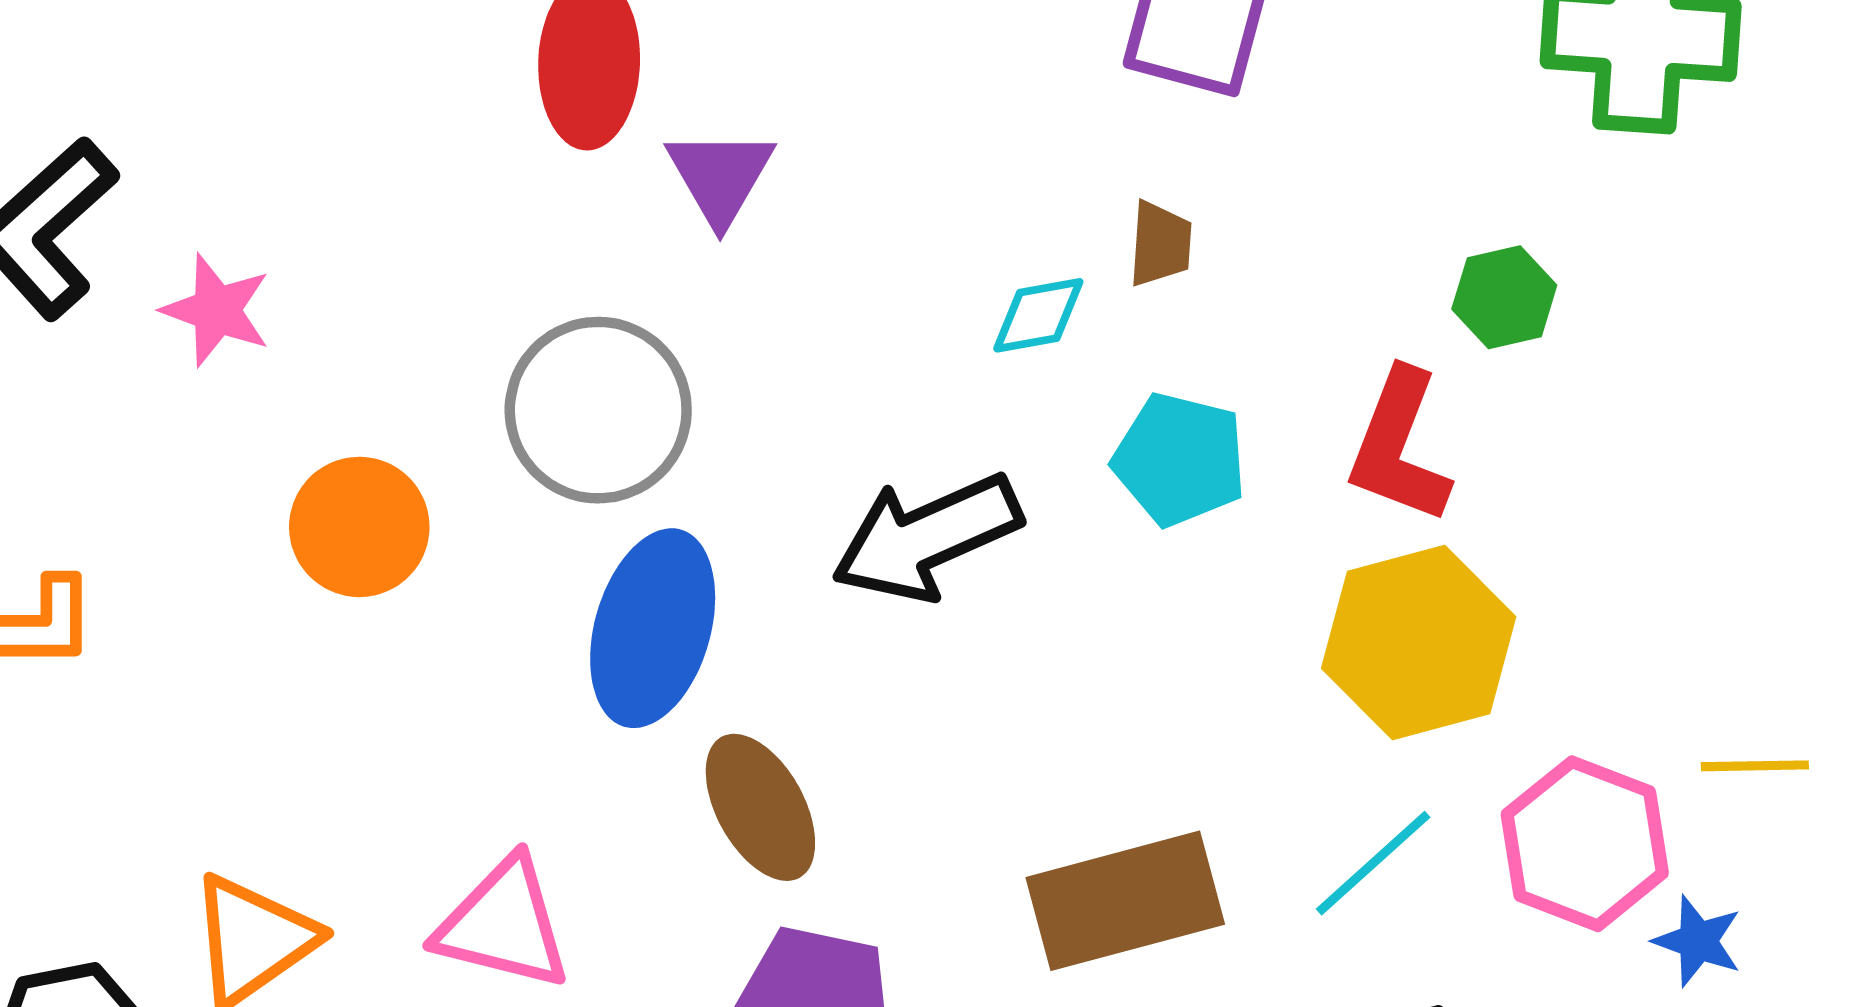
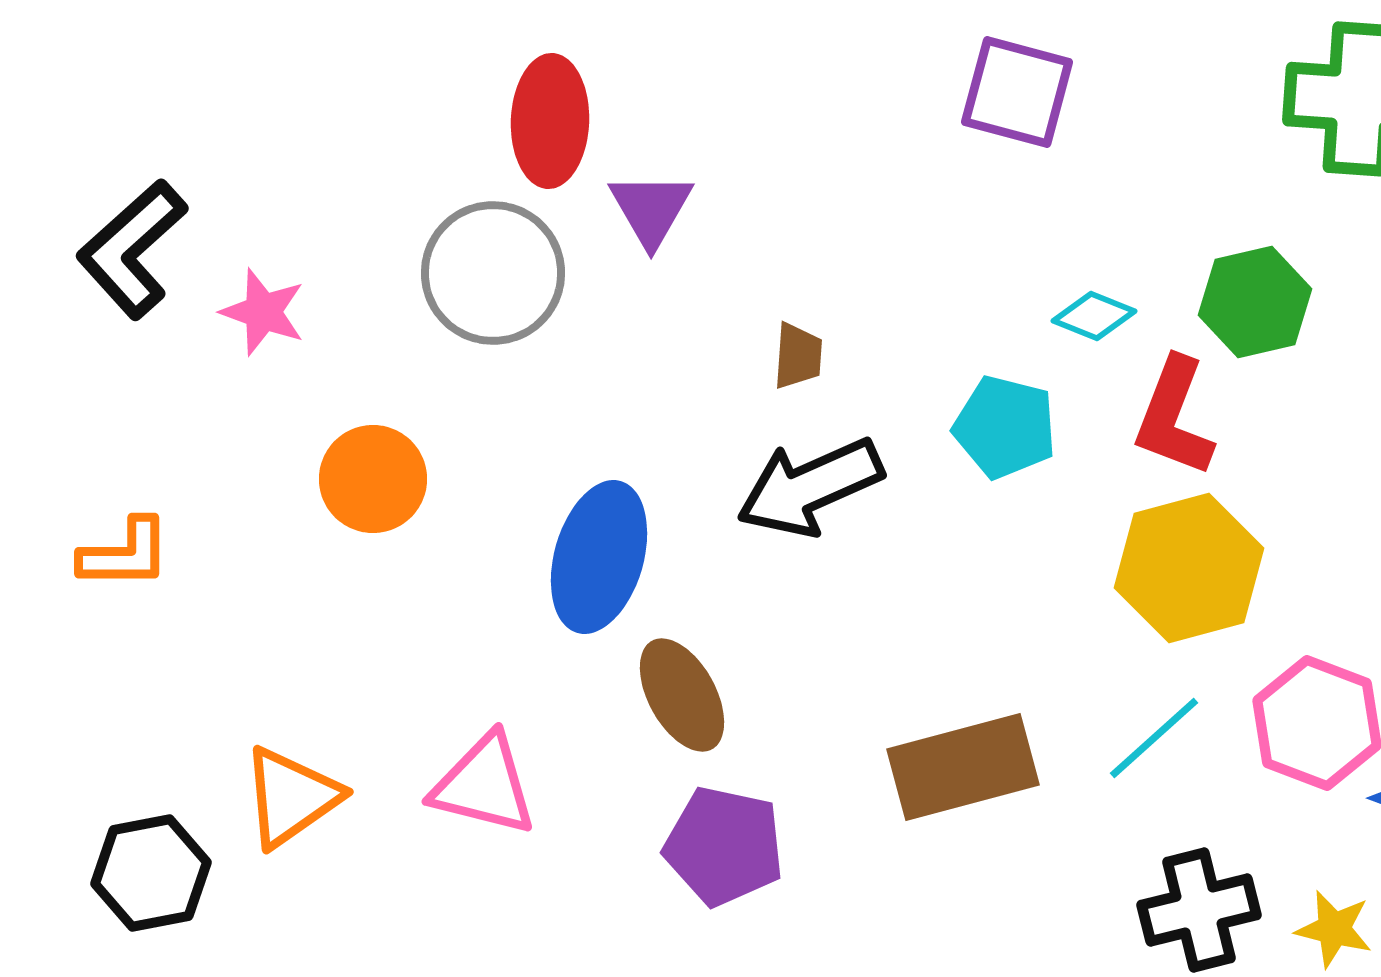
brown trapezoid: (1160, 244) -> (798, 356), moved
green hexagon: (1504, 297) -> (1255, 302), size x1.4
cyan diamond: (1038, 315) -> (1094, 316), moved, turned 32
gray circle: (598, 410) -> (493, 273), moved

